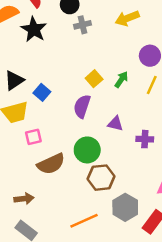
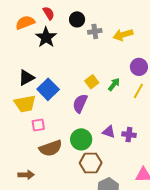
gray cross: (83, 25) -> (95, 31), moved
blue square: (42, 92) -> (48, 89), size x1.5
purple triangle: (115, 124) -> (109, 132), moved

